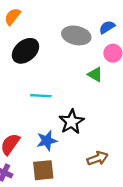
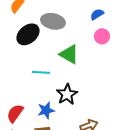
gray ellipse: (76, 35) -> (53, 21), moved
green triangle: (95, 74) -> (69, 54), moved, size x1.5

